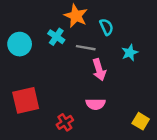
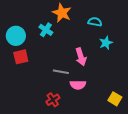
cyan semicircle: (106, 27) -> (95, 22), moved, turned -56
gray line: (86, 48) -> (61, 72), moved
red square: (26, 100) -> (21, 57), moved, size x0.7

